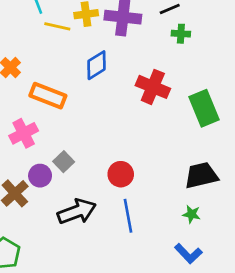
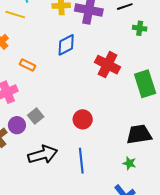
yellow line: (57, 26) -> (15, 15), moved
green cross: (181, 34) -> (140, 28), moved
orange rectangle: (48, 96) -> (27, 65), size x0.6
red circle: (121, 174) -> (83, 119), moved

